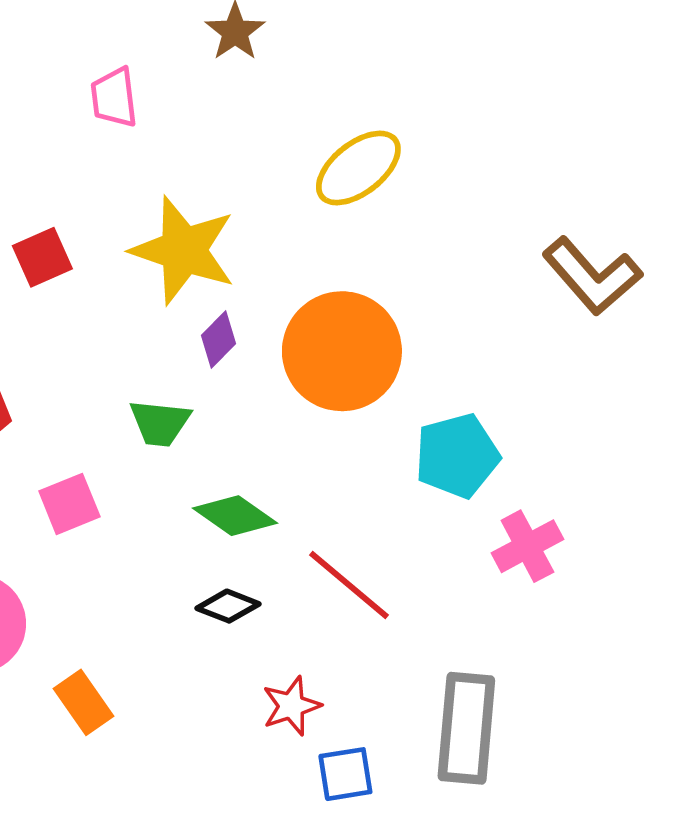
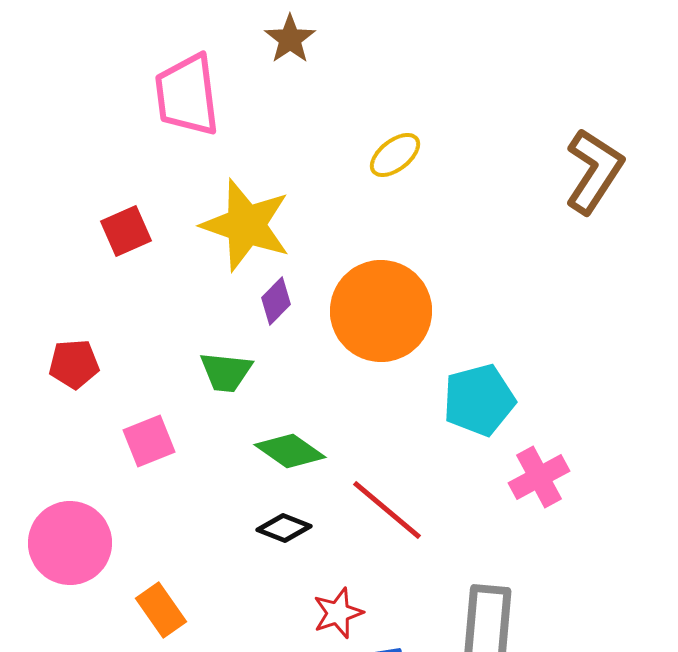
pink trapezoid: (114, 98) -> (187, 95), size x1.6
yellow ellipse: (358, 168) -> (395, 155), size x0.7
brown L-shape: (592, 276) -> (594, 171), moved, turned -106

